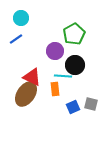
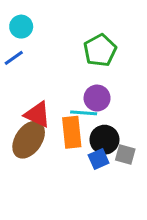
purple circle: (55, 51) -> (97, 98), moved
black circle: (75, 65) -> (104, 140), moved
orange rectangle: (55, 89) -> (72, 132), size x1.5

